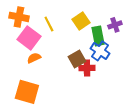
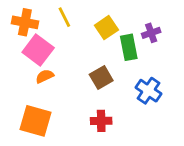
yellow line: (49, 24) -> (64, 17), moved
blue cross: (100, 51) -> (148, 91), moved
red cross: (87, 68) -> (101, 121), moved

